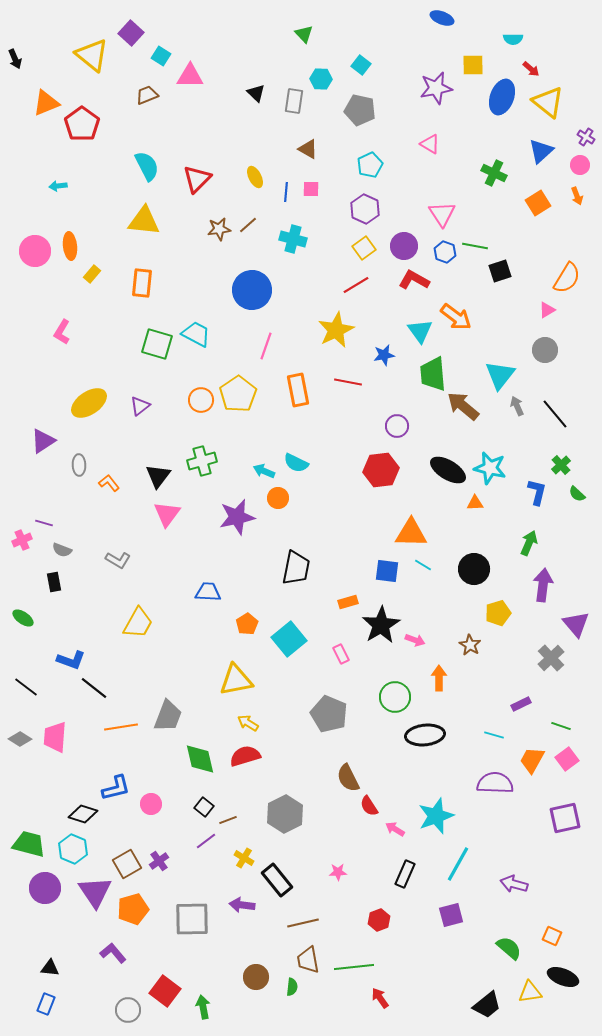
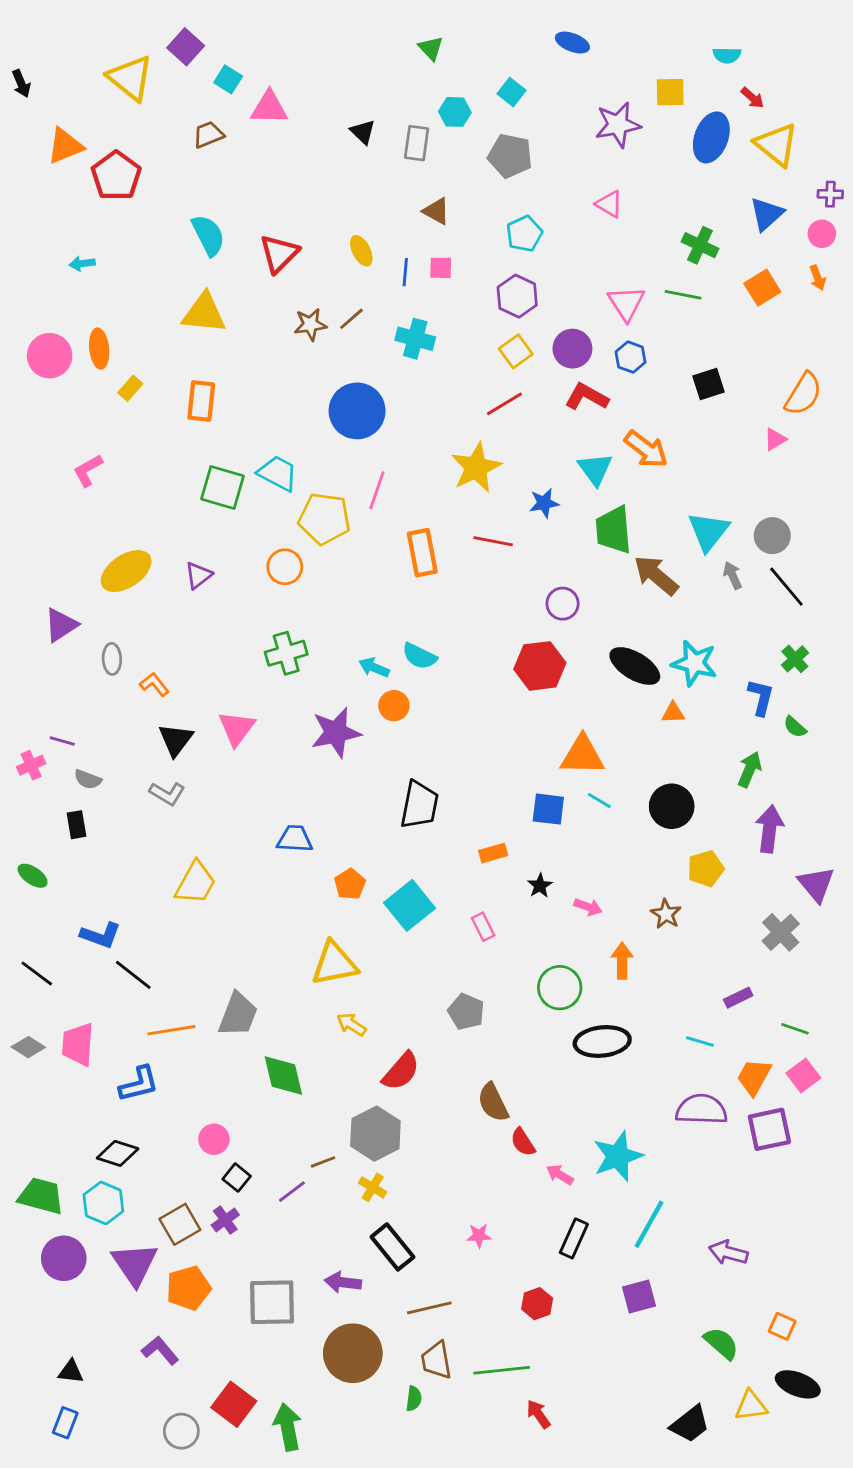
blue ellipse: (442, 18) -> (572, 43), moved
purple cross: (586, 137) -> (830, 194), turned -30
green line: (475, 246) -> (683, 295), moved
pink L-shape: (62, 332) -> (88, 470), turned 30
gray circle: (545, 350) -> (772, 536), moved
yellow pentagon: (238, 394) -> (324, 519), moved, turned -30
black triangle: (158, 476) -> (176, 740), moved
green semicircle: (577, 494) -> (795, 727), moved
black star: (381, 625) -> (540, 886), size x0.5
gray pentagon: (329, 714) -> (466, 1012), size x0.7
red semicircle: (245, 756) -> (401, 1071), moved, turned 148
blue L-shape: (116, 788) -> (139, 1084), moved
black square: (204, 807) -> (237, 1178), moved
gray hexagon: (285, 814) -> (375, 1134), moved
purple square: (565, 818) -> (769, 1129), moved
yellow cross: (244, 858) -> (373, 1187), moved
brown circle: (256, 977) -> (353, 1353), moved, size x1.6
green arrow: (203, 1007) -> (288, 1427), size x1.4

